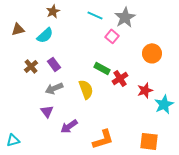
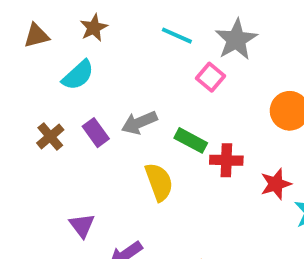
brown triangle: (18, 29) -> (36, 36), moved
red cross: (120, 78) -> (226, 160), turned 35
gray arrow: (54, 88) -> (139, 123), moved

